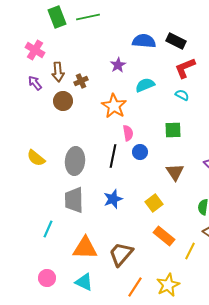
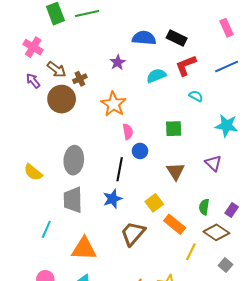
brown arrow: (58, 72) -> (56, 70), turned -48
cyan semicircle: (145, 85) -> (156, 76), moved
cyan semicircle: (182, 95) -> (196, 96), moved
brown circle: (63, 101) -> (62, 99), size x1.4
black line: (113, 156) -> (120, 169), moved
yellow semicircle: (36, 158) -> (33, 172), moved
orange rectangle: (164, 236) -> (175, 224), moved
brown trapezoid: (121, 254) -> (133, 233), moved

